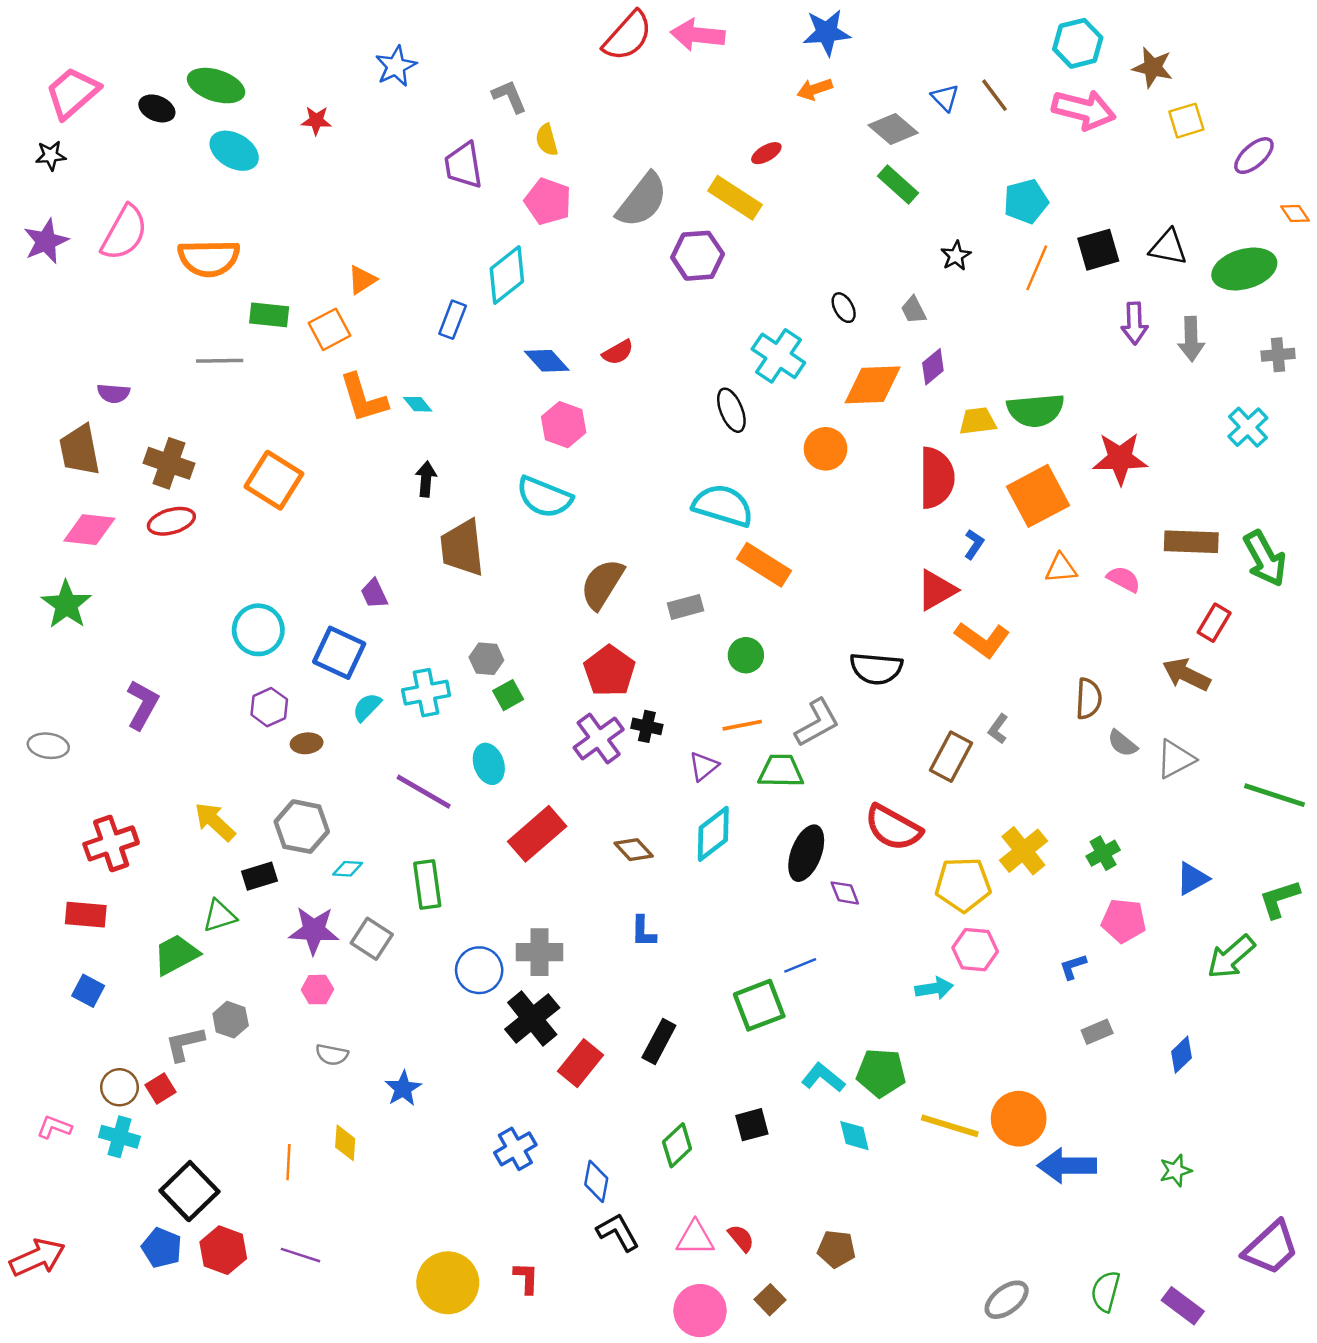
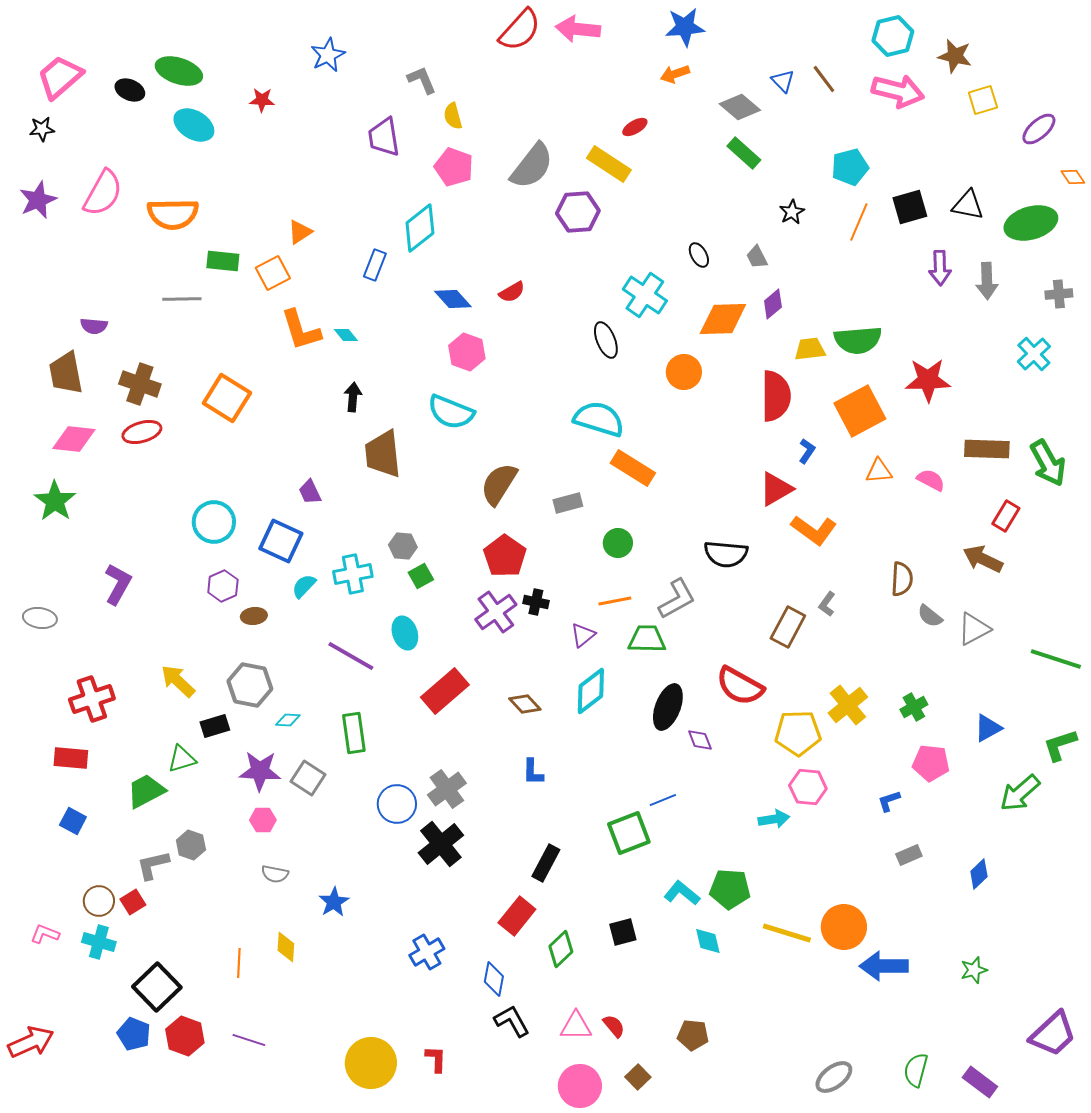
gray cross: (539, 952) -> (447, 789), turned -36
red rectangle: (581, 1063) -> (517, 916), moved

